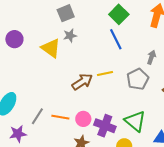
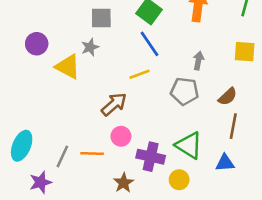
gray square: (66, 13) -> (101, 18), moved, turned 30
purple circle: (14, 39) -> (37, 44), moved
yellow line: (105, 74) -> (140, 74), moved
gray pentagon: (138, 79) -> (185, 91), turned -30
pink circle: (83, 119) -> (121, 136), moved

